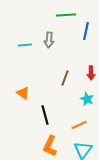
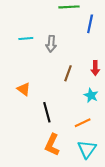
gray arrow: (49, 40) -> (51, 44), moved

